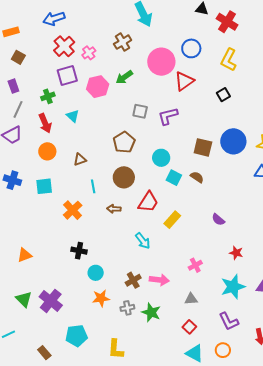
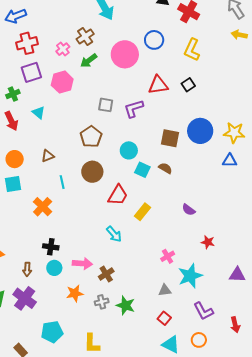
red cross: (64, 46) -> (27, 43), turned 30
pink cross: (89, 53) -> (63, 49), moved
green arrow: (124, 77) -> (89, 61), moved
red triangle: (184, 81) -> (158, 85), moved, turned 30
orange circle: (47, 151) -> (15, 159), moved
brown arrow: (114, 209) -> (27, 269), moved, turned -88
cyan circle: (96, 273) -> (54, 268), moved
pink arrow: (159, 280) -> (82, 264), moved
cyan star: (233, 287) -> (190, 276), moved

